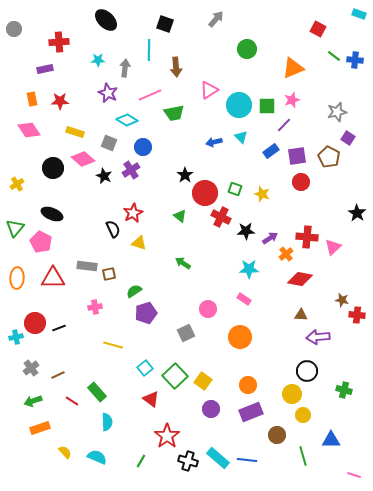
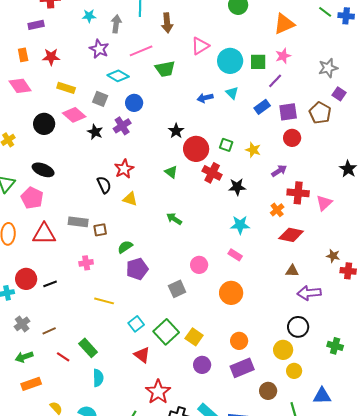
purple arrow: (270, 238) -> (279, 171), moved

